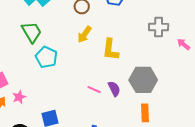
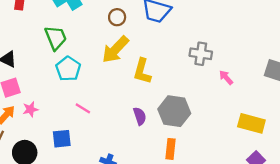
yellow arrow: (85, 34) -> (115, 50), size x1.5
pink line: (94, 90) -> (83, 108), moved

